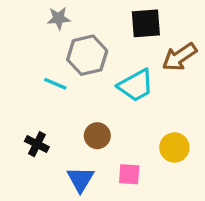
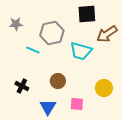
gray star: (59, 18) -> (16, 24), moved
cyan trapezoid: (136, 85) -> (81, 51), turned 45

